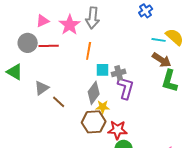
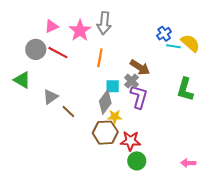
blue cross: (146, 11) -> (164, 34), moved
red line: (49, 46) -> (58, 53), turned 30
brown arrow: (162, 60) -> (140, 67), moved
cyan square: (103, 70) -> (113, 86), moved
gray cross: (119, 73) -> (131, 81), turned -32

